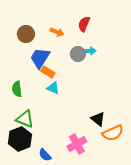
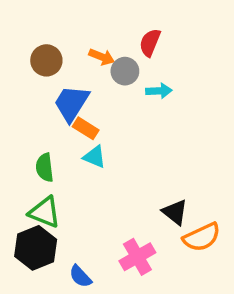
gray circle: (78, 54) -> (125, 71), moved
green semicircle: (17, 89) -> (45, 168), moved

